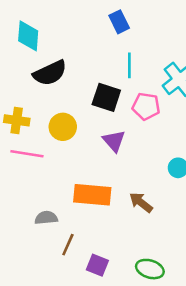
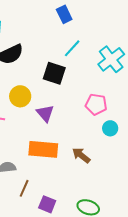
cyan line: (129, 65) -> (72, 48), turned 42
pink pentagon: (146, 106) -> (96, 104), moved
purple triangle: (114, 141) -> (45, 113), moved

